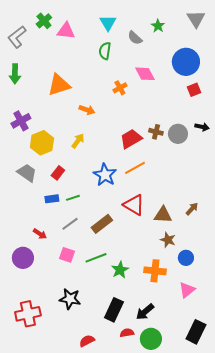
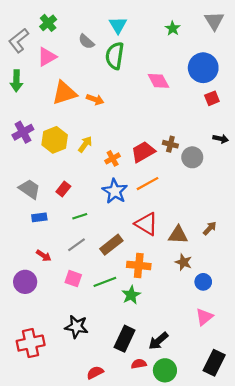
pink triangle: (66, 31) -> (47, 57), moved, turned -36
gray semicircle: (135, 38) -> (86, 42), moved
green semicircle: (105, 51) -> (115, 56), size x1.4
orange cross: (120, 88) -> (113, 158), moved
orange arrow: (87, 110) -> (95, 99), moved
gray circle: (178, 134) -> (192, 157), moved
yellow arrow: (78, 141) -> (85, 144), moved
yellow hexagon: (42, 143) -> (55, 140), moved
blue rectangle: (52, 199) -> (39, 217), moved
orange cross: (155, 271) -> (139, 265), moved

